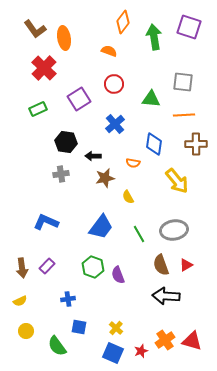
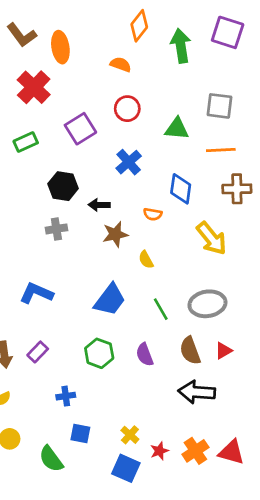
purple semicircle: (118, 275) -> (145, 355), moved
red star: (141, 351) -> (159, 451), moved

